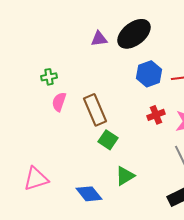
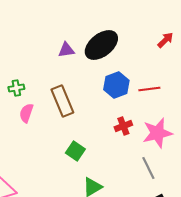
brown rectangle: (95, 110) -> (62, 101), moved

